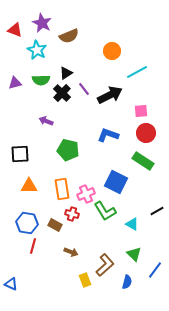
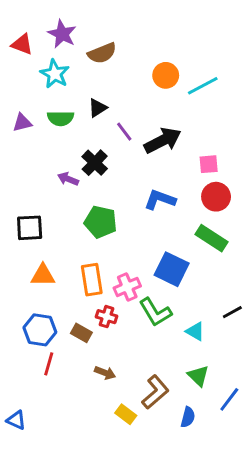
cyan line: (137, 72) -> (203, 86), moved
black cross: (62, 93) -> (95, 163), moved
yellow rectangle: (85, 280) -> (126, 414), turned -32

